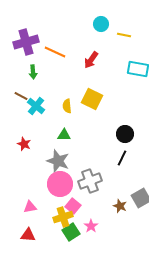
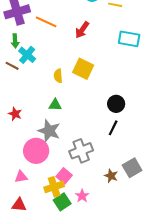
green arrow: (33, 72) -> (15, 41), moved
cyan cross: (36, 106) -> (27, 55), moved
pink circle: (60, 184) -> (36, 151), moved

